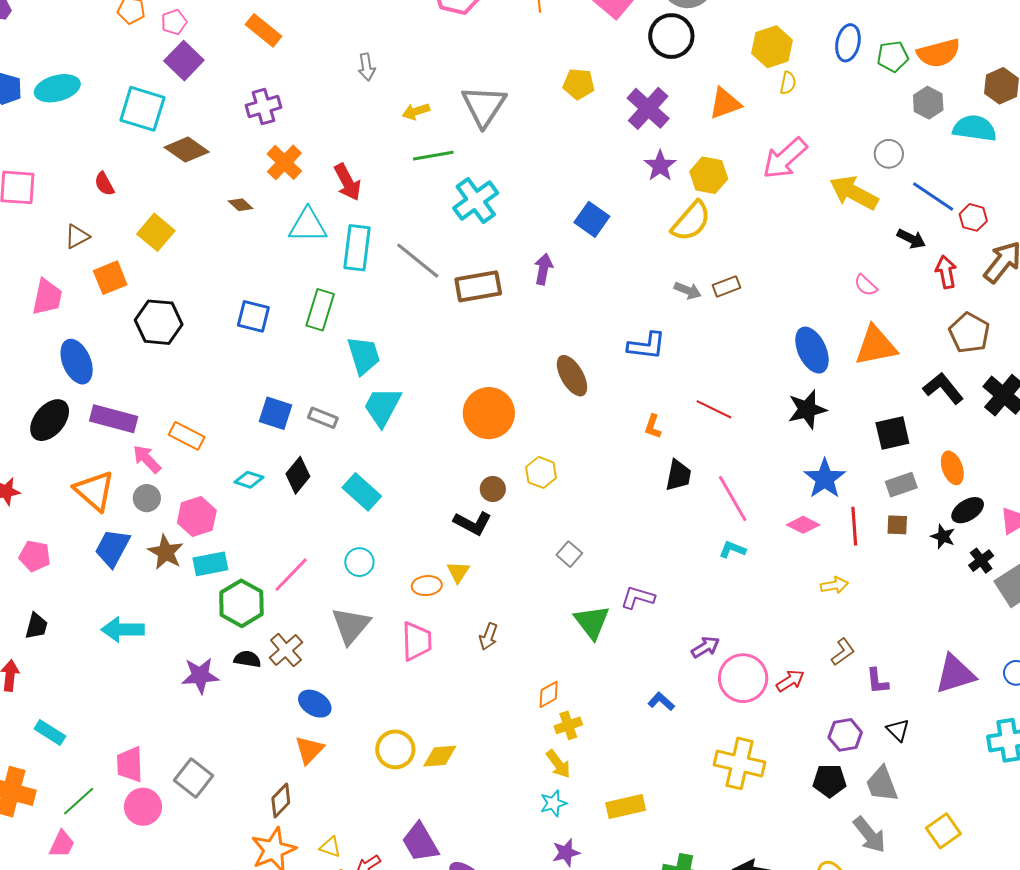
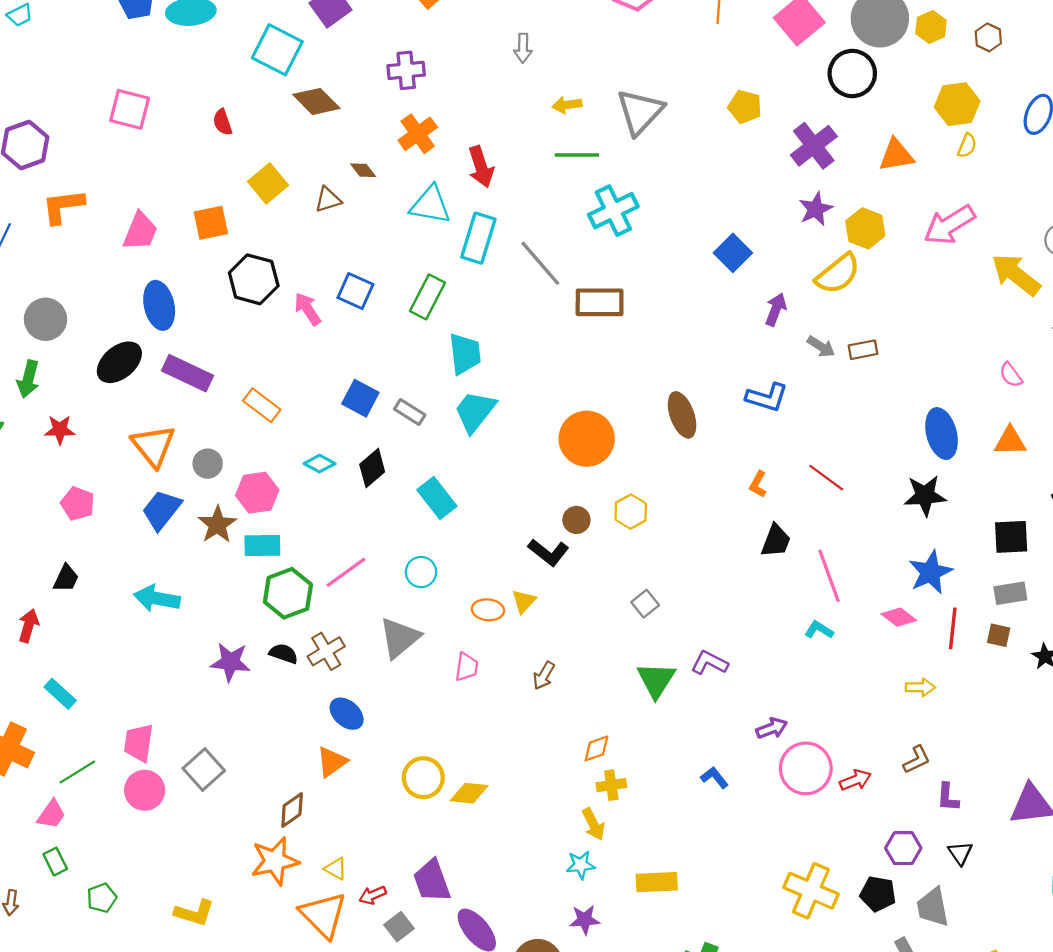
brown triangle: (77, 236) -> (328, 200), moved
purple arrow: (543, 269) -> (776, 309), moved
orange triangle: (876, 346) -> (1010, 441), size x0.7
pink arrow: (147, 459) -> (308, 309), moved
pink trapezoid: (417, 641) -> (467, 667), size x0.7
yellow cross: (740, 763) -> (811, 891), moved

